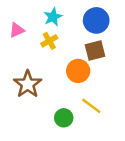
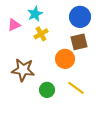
cyan star: (53, 17) -> (35, 14), moved
brown star: (28, 84) -> (23, 70), turned -30
green circle: (64, 118) -> (47, 90), moved

